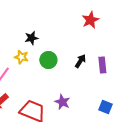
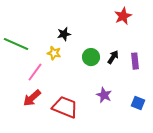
green circle: (48, 60) -> (91, 57), moved
purple star: (62, 102) -> (104, 95), moved

